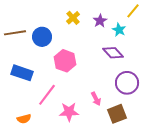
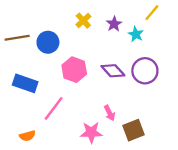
purple diamond: (113, 53) -> (113, 71), moved
purple circle: (127, 83) -> (145, 71), moved
pink star: (69, 112) -> (91, 132), moved

